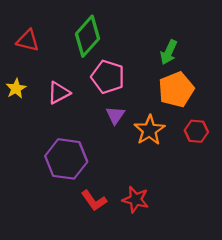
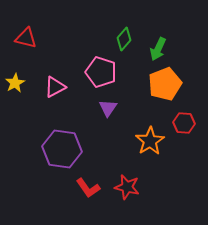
green diamond: (88, 36) -> (124, 39), moved, size x0.6
orange star: (149, 130) -> (150, 141), moved

